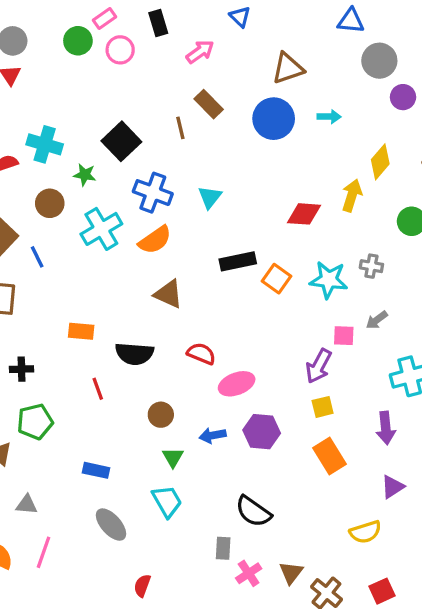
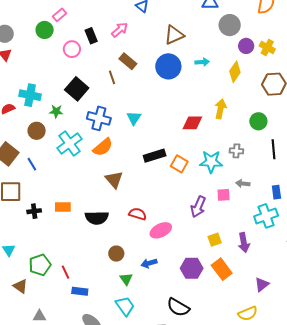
black rectangle: (158, 23) -> (91, 36), moved
pink circle: (120, 50) -> (72, 49), moved
yellow diamond: (380, 162) -> (235, 72), moved
brown triangle: (168, 294) -> (114, 179), turned 30
gray arrow: (377, 320) -> (243, 184), turned 48
purple arrow: (319, 366) -> (198, 207), moved
black cross: (22, 369) -> (34, 211), moved
red line: (98, 389) -> (65, 272), moved
purple arrow: (386, 428) -> (244, 243), moved
purple hexagon: (262, 432) -> (192, 268), moved

